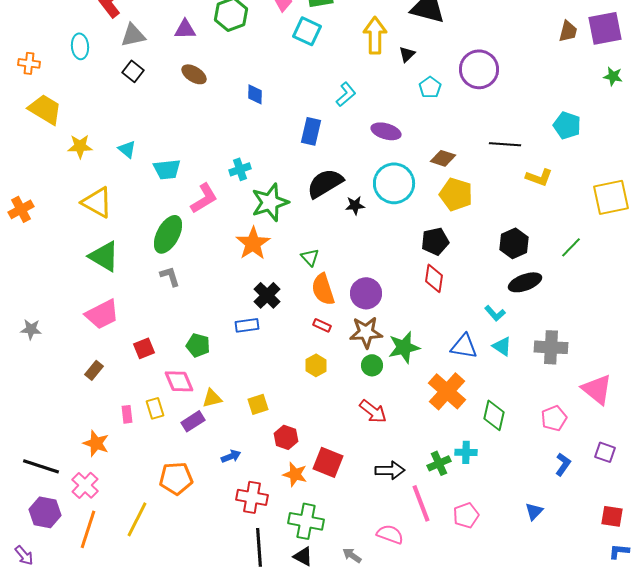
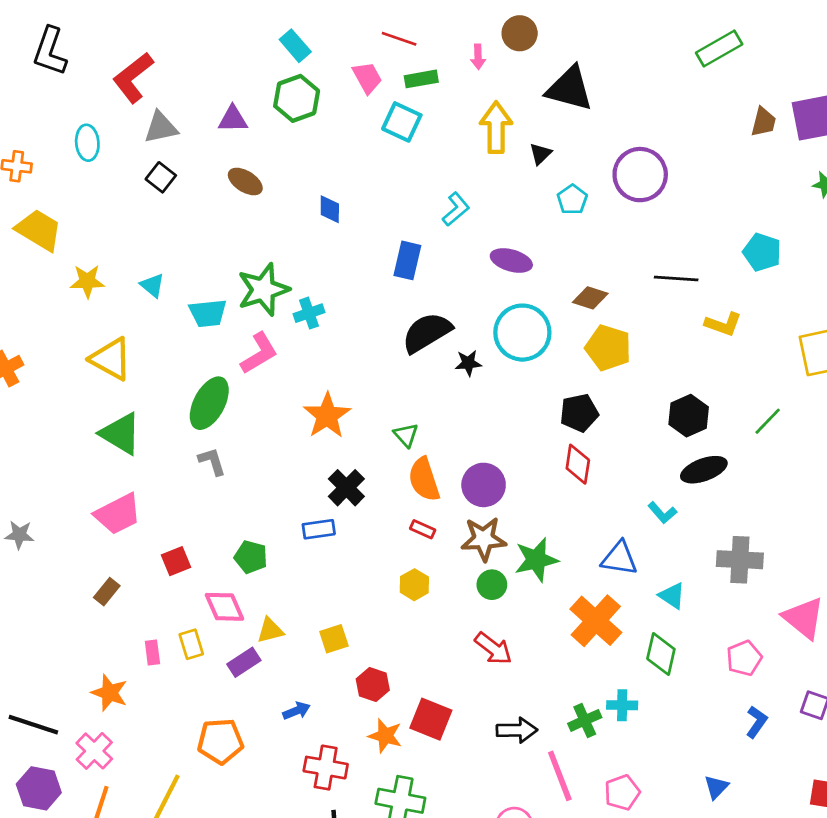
green star: (270, 202) -> (263, 290), moved
cyan triangle: (502, 346) -> (672, 596), moved

